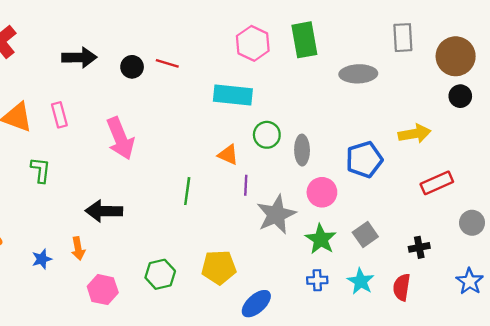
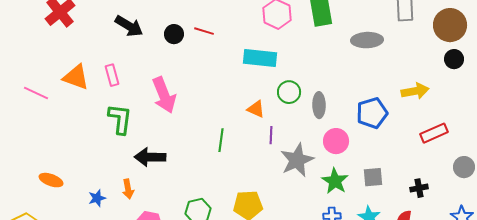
black arrow: (79, 57) -> (129, 26), turned 32
green L-shape: (41, 170) -> (120, 119), moved, size x1.4
gray square: (365, 234) -> (373, 177), turned 30

